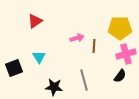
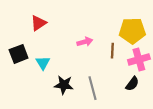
brown line: (94, 46) -> (112, 51), moved
black square: (14, 68) -> (19, 54), moved
black star: (54, 87) -> (64, 85), moved

